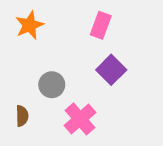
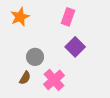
brown semicircle: (22, 116) -> (25, 78), moved, turned 32

